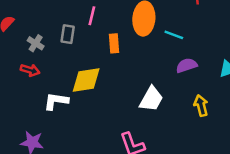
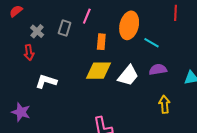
red arrow: (30, 70) -> (29, 53), turned 56
yellow diamond: (86, 80) -> (98, 71), moved
white trapezoid: (151, 99) -> (128, 76), moved

